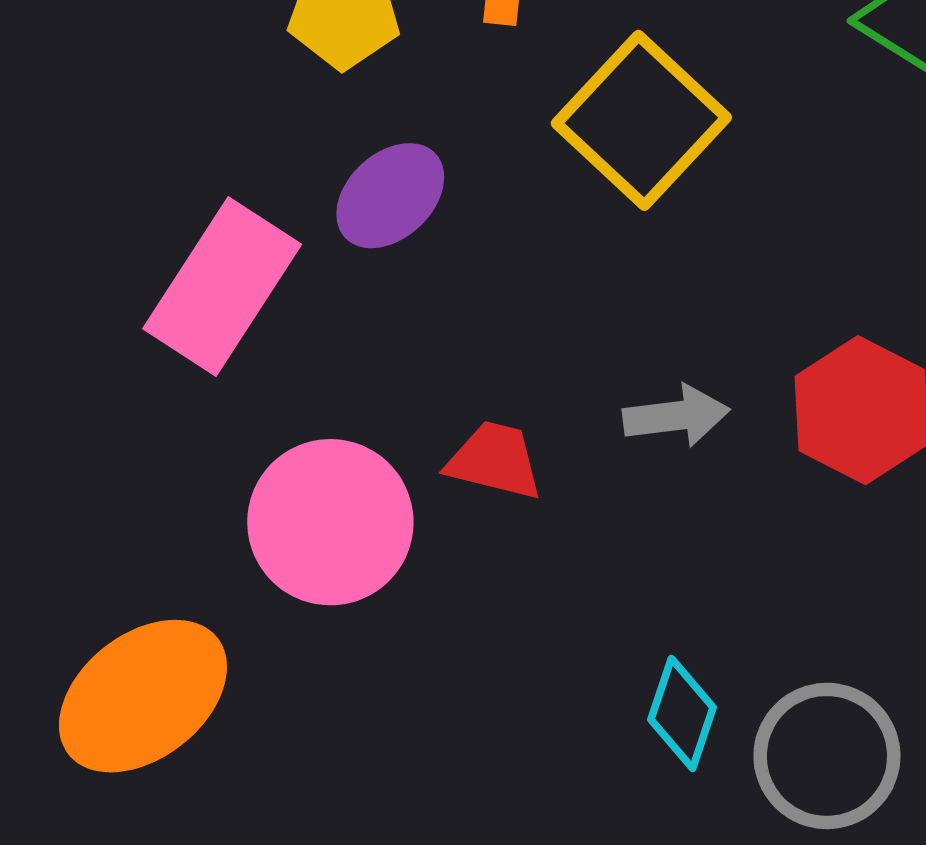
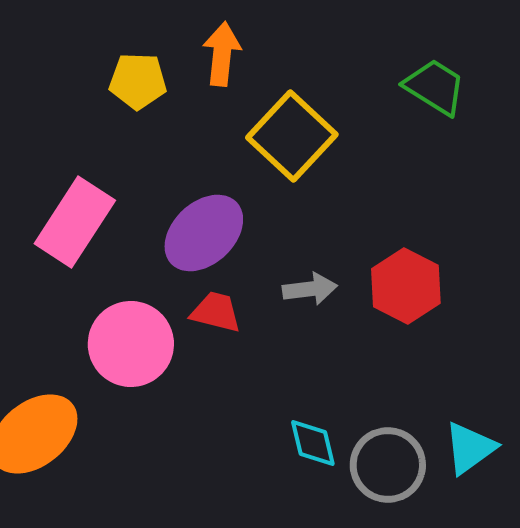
purple ellipse: (390, 196) -> (204, 233), moved, size x1.4
cyan diamond: (682, 713) -> (313, 443), turned -32

